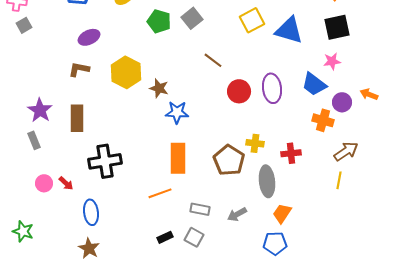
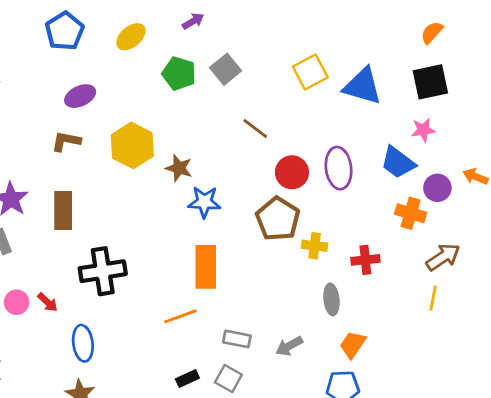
brown pentagon: (229, 160) -> (278, 219), moved
gray ellipse: (267, 181) -> (331, 299), size x0.7

